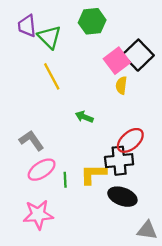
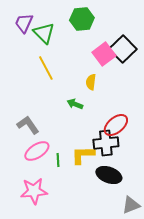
purple trapezoid: (27, 26) -> (24, 23), turned 30
yellow semicircle: (121, 85) -> (91, 82), moved
gray triangle: (147, 230) -> (131, 205), turned -30

